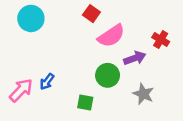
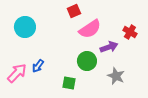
red square: (91, 14) -> (74, 11), turned 32
cyan circle: (31, 18) -> (25, 27), moved

